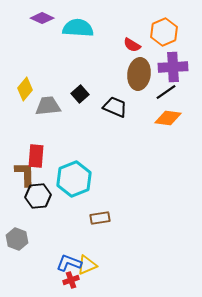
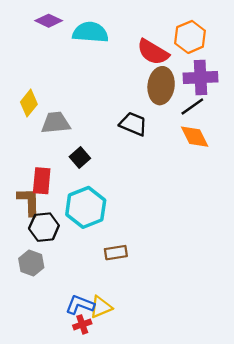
red semicircle: (132, 45) -> (153, 52), size x1.6
black square: (80, 94) -> (80, 158), moved
orange diamond: (168, 118) -> (195, 137), turned 56
gray hexagon: (17, 239) -> (31, 263), moved

